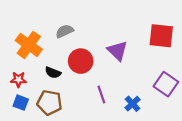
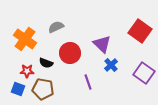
red square: (161, 36) -> (140, 31), turned 30
red star: (18, 80) -> (27, 71), moved
blue cross: (132, 104) -> (111, 65), moved

